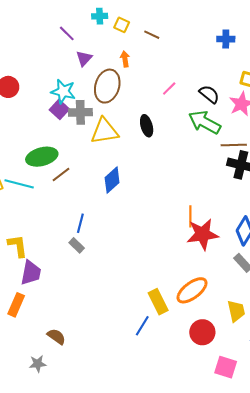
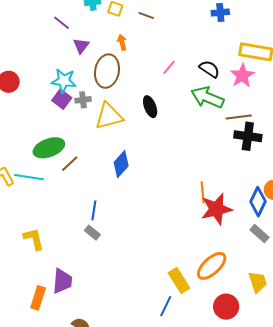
gray cross: (80, 112) -> (83, 100), size x0.7
purple trapezoid: (31, 273) -> (62, 281), moved

